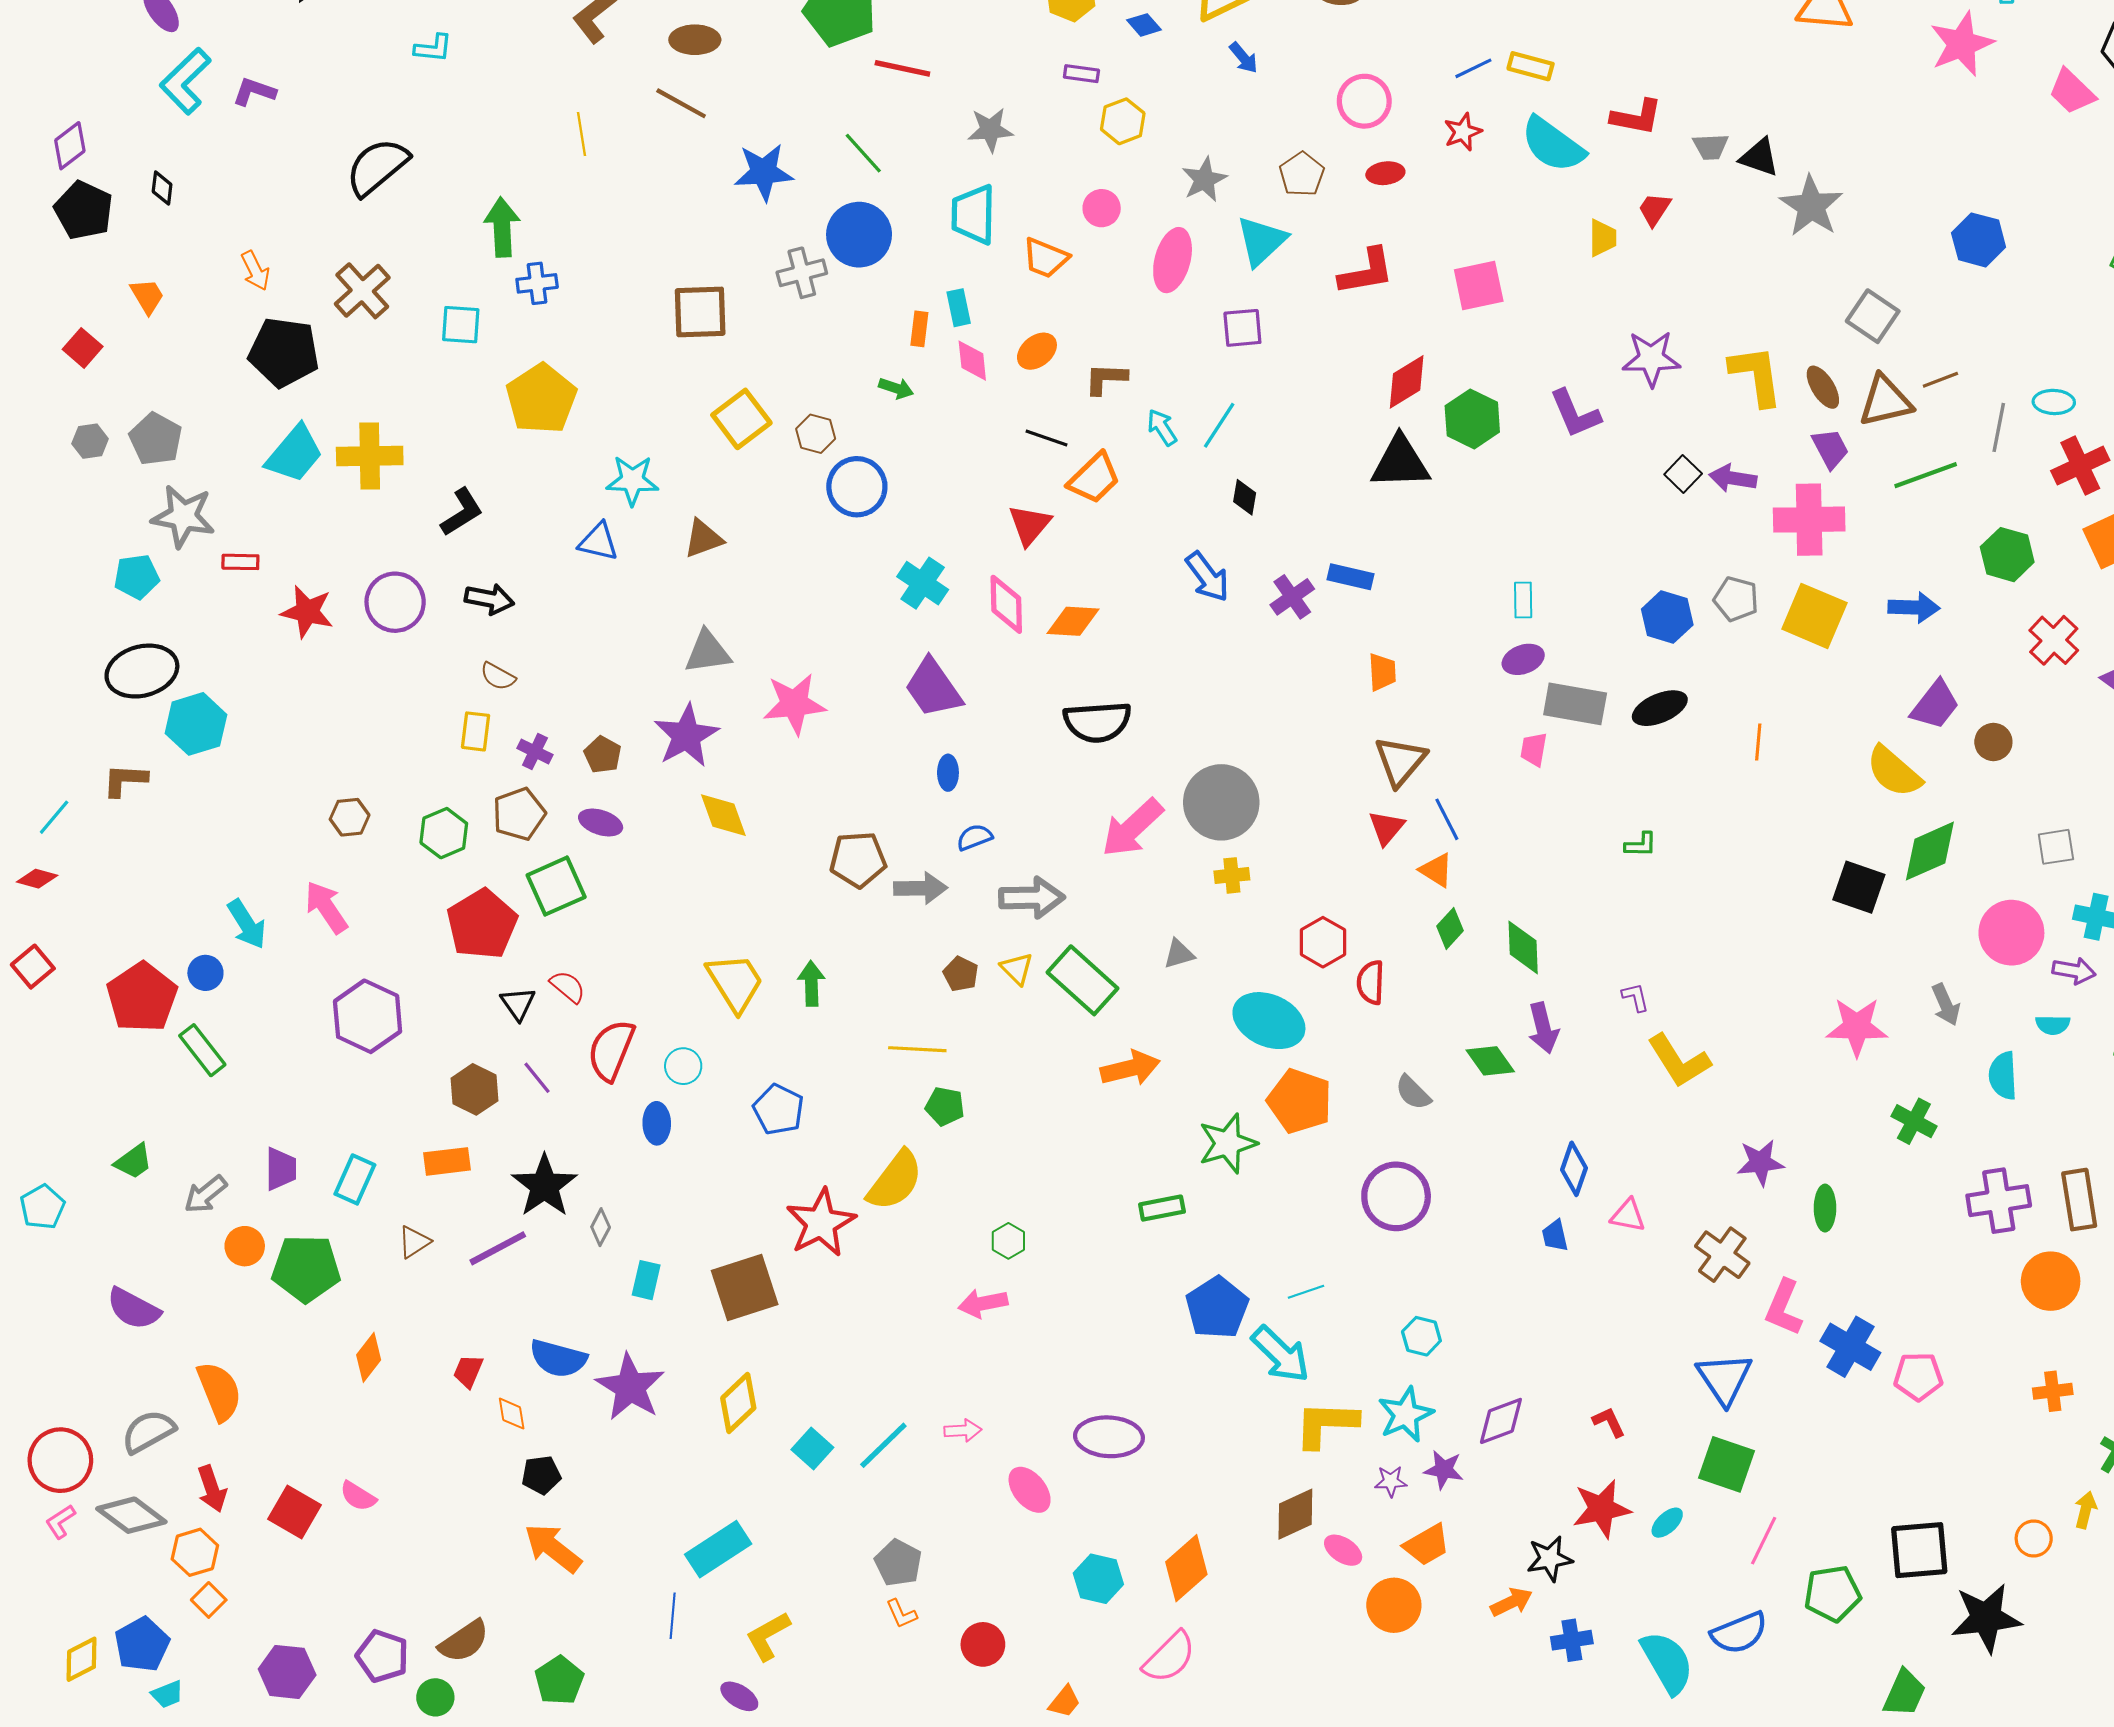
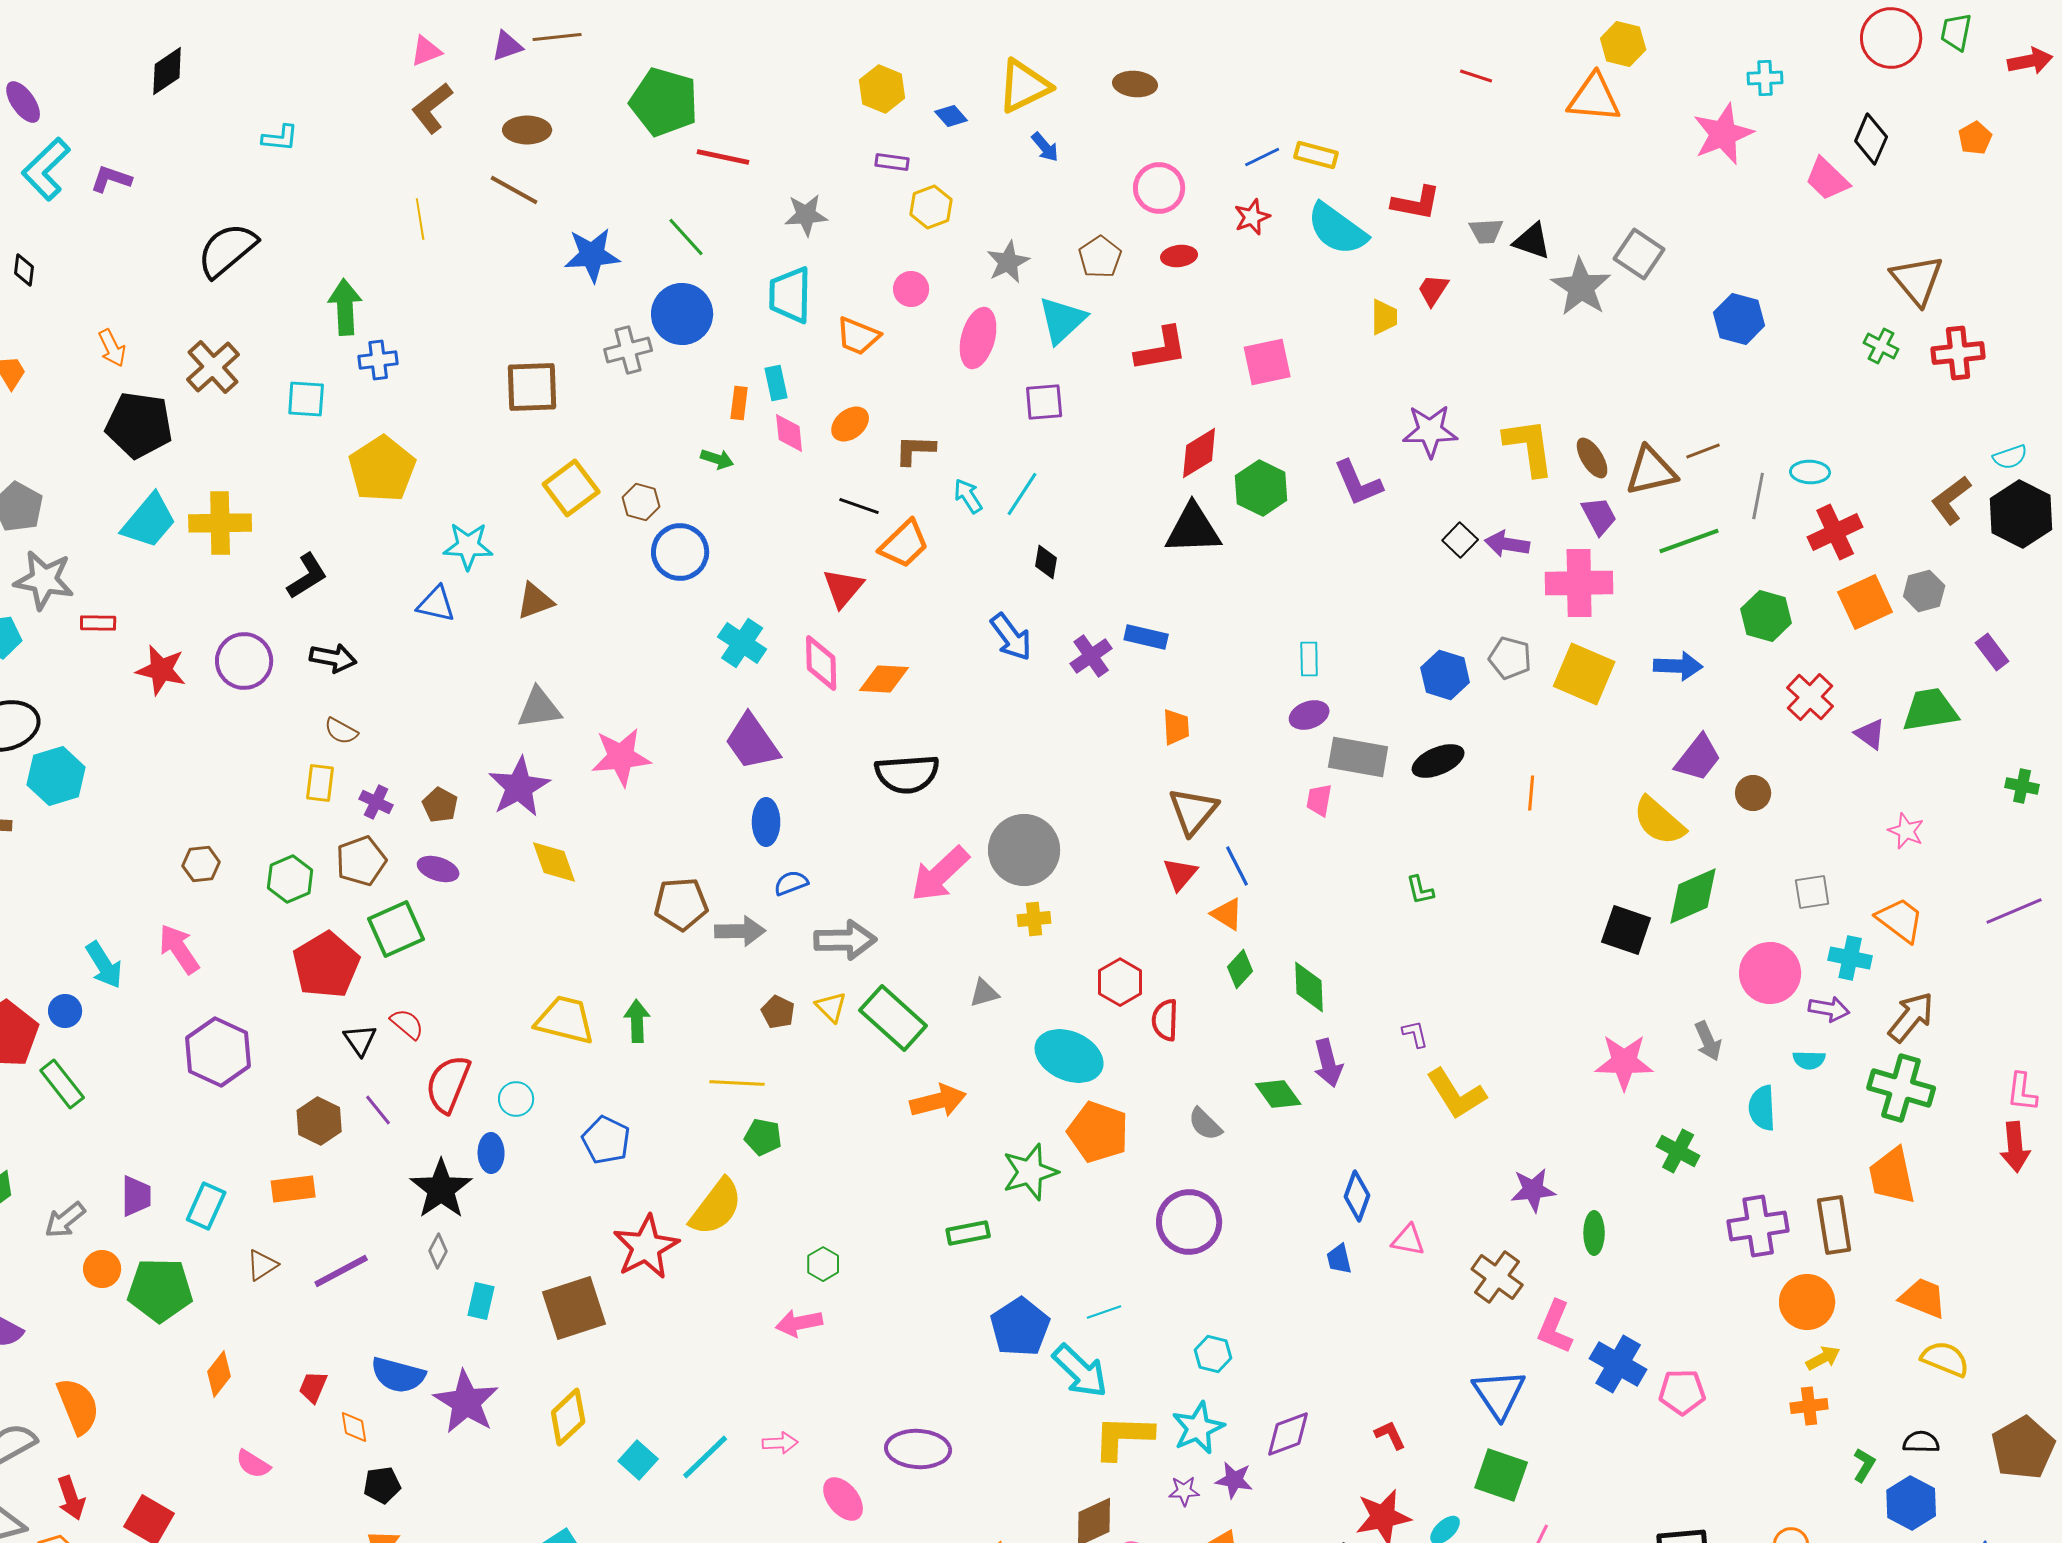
gray square: (1873, 316) -> (1639, 254), moved
blue ellipse: (948, 773) -> (766, 822), size x1.4
green L-shape: (1641, 845) -> (1420, 890), turned 76
yellow trapezoid: (735, 982) -> (565, 1020), turned -44
black star: (544, 1186) -> (441, 1189), moved
pink semicircle: (358, 1496) -> (253, 1464), moved
yellow arrow: (2086, 1510) -> (1823, 1358), moved, turned 48

